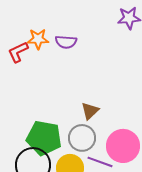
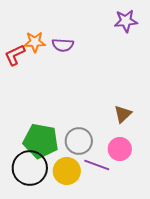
brown triangle: (90, 111) -> (123, 114), moved
pink circle: (123, 146) -> (120, 149), size x0.7

